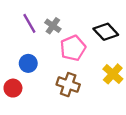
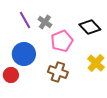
blue circle: (28, 63) -> (24, 54), size x1.5

